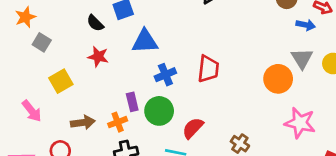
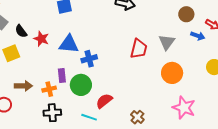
black semicircle: (95, 23) -> (21, 31), moved
blue triangle: (145, 41) -> (69, 44), moved
gray triangle: (302, 58) -> (167, 42), moved
red trapezoid: (208, 69) -> (139, 49), moved

